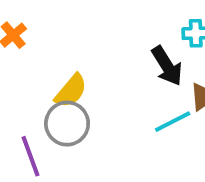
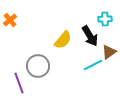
yellow semicircle: (71, 91) -> (63, 40), moved

